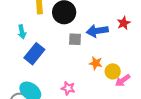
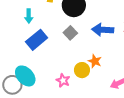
gray square: (75, 39) -> (70, 33), moved, turned 32
yellow circle: (113, 71) -> (82, 70), moved

